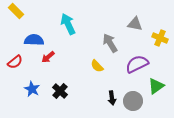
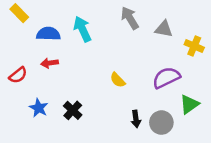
blue semicircle: (34, 40) -> (48, 34), moved
gray arrow: (110, 43) -> (130, 18), moved
red arrow: (48, 57) -> (50, 63), moved, turned 32

